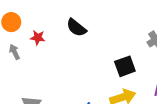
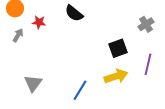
gray arrow: (15, 52) -> (18, 35), turned 56

